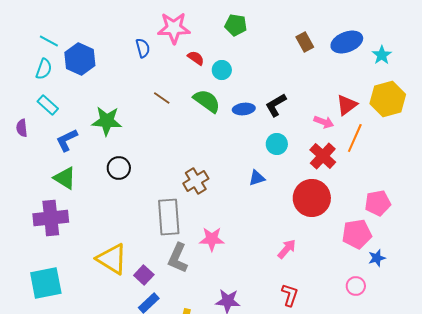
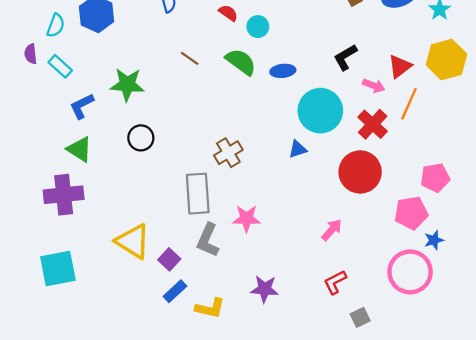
black L-shape: (276, 105) -> (345, 57), moved
purple semicircle: (22, 128) -> (31, 54), moved
cyan circle: (277, 144) -> (320, 111), size x1.8
pink circle: (356, 286) -> (410, 272), size x2.0
red L-shape: (290, 295) -> (335, 282), turned -135

